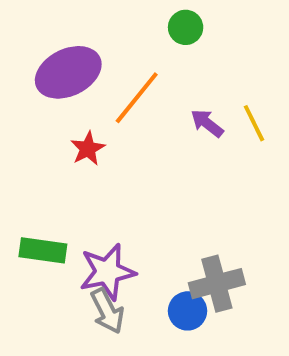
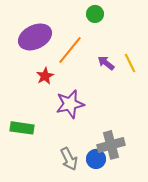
purple star: (107, 272) -> (70, 104), moved
gray arrow: (107, 311) -> (69, 159), moved

